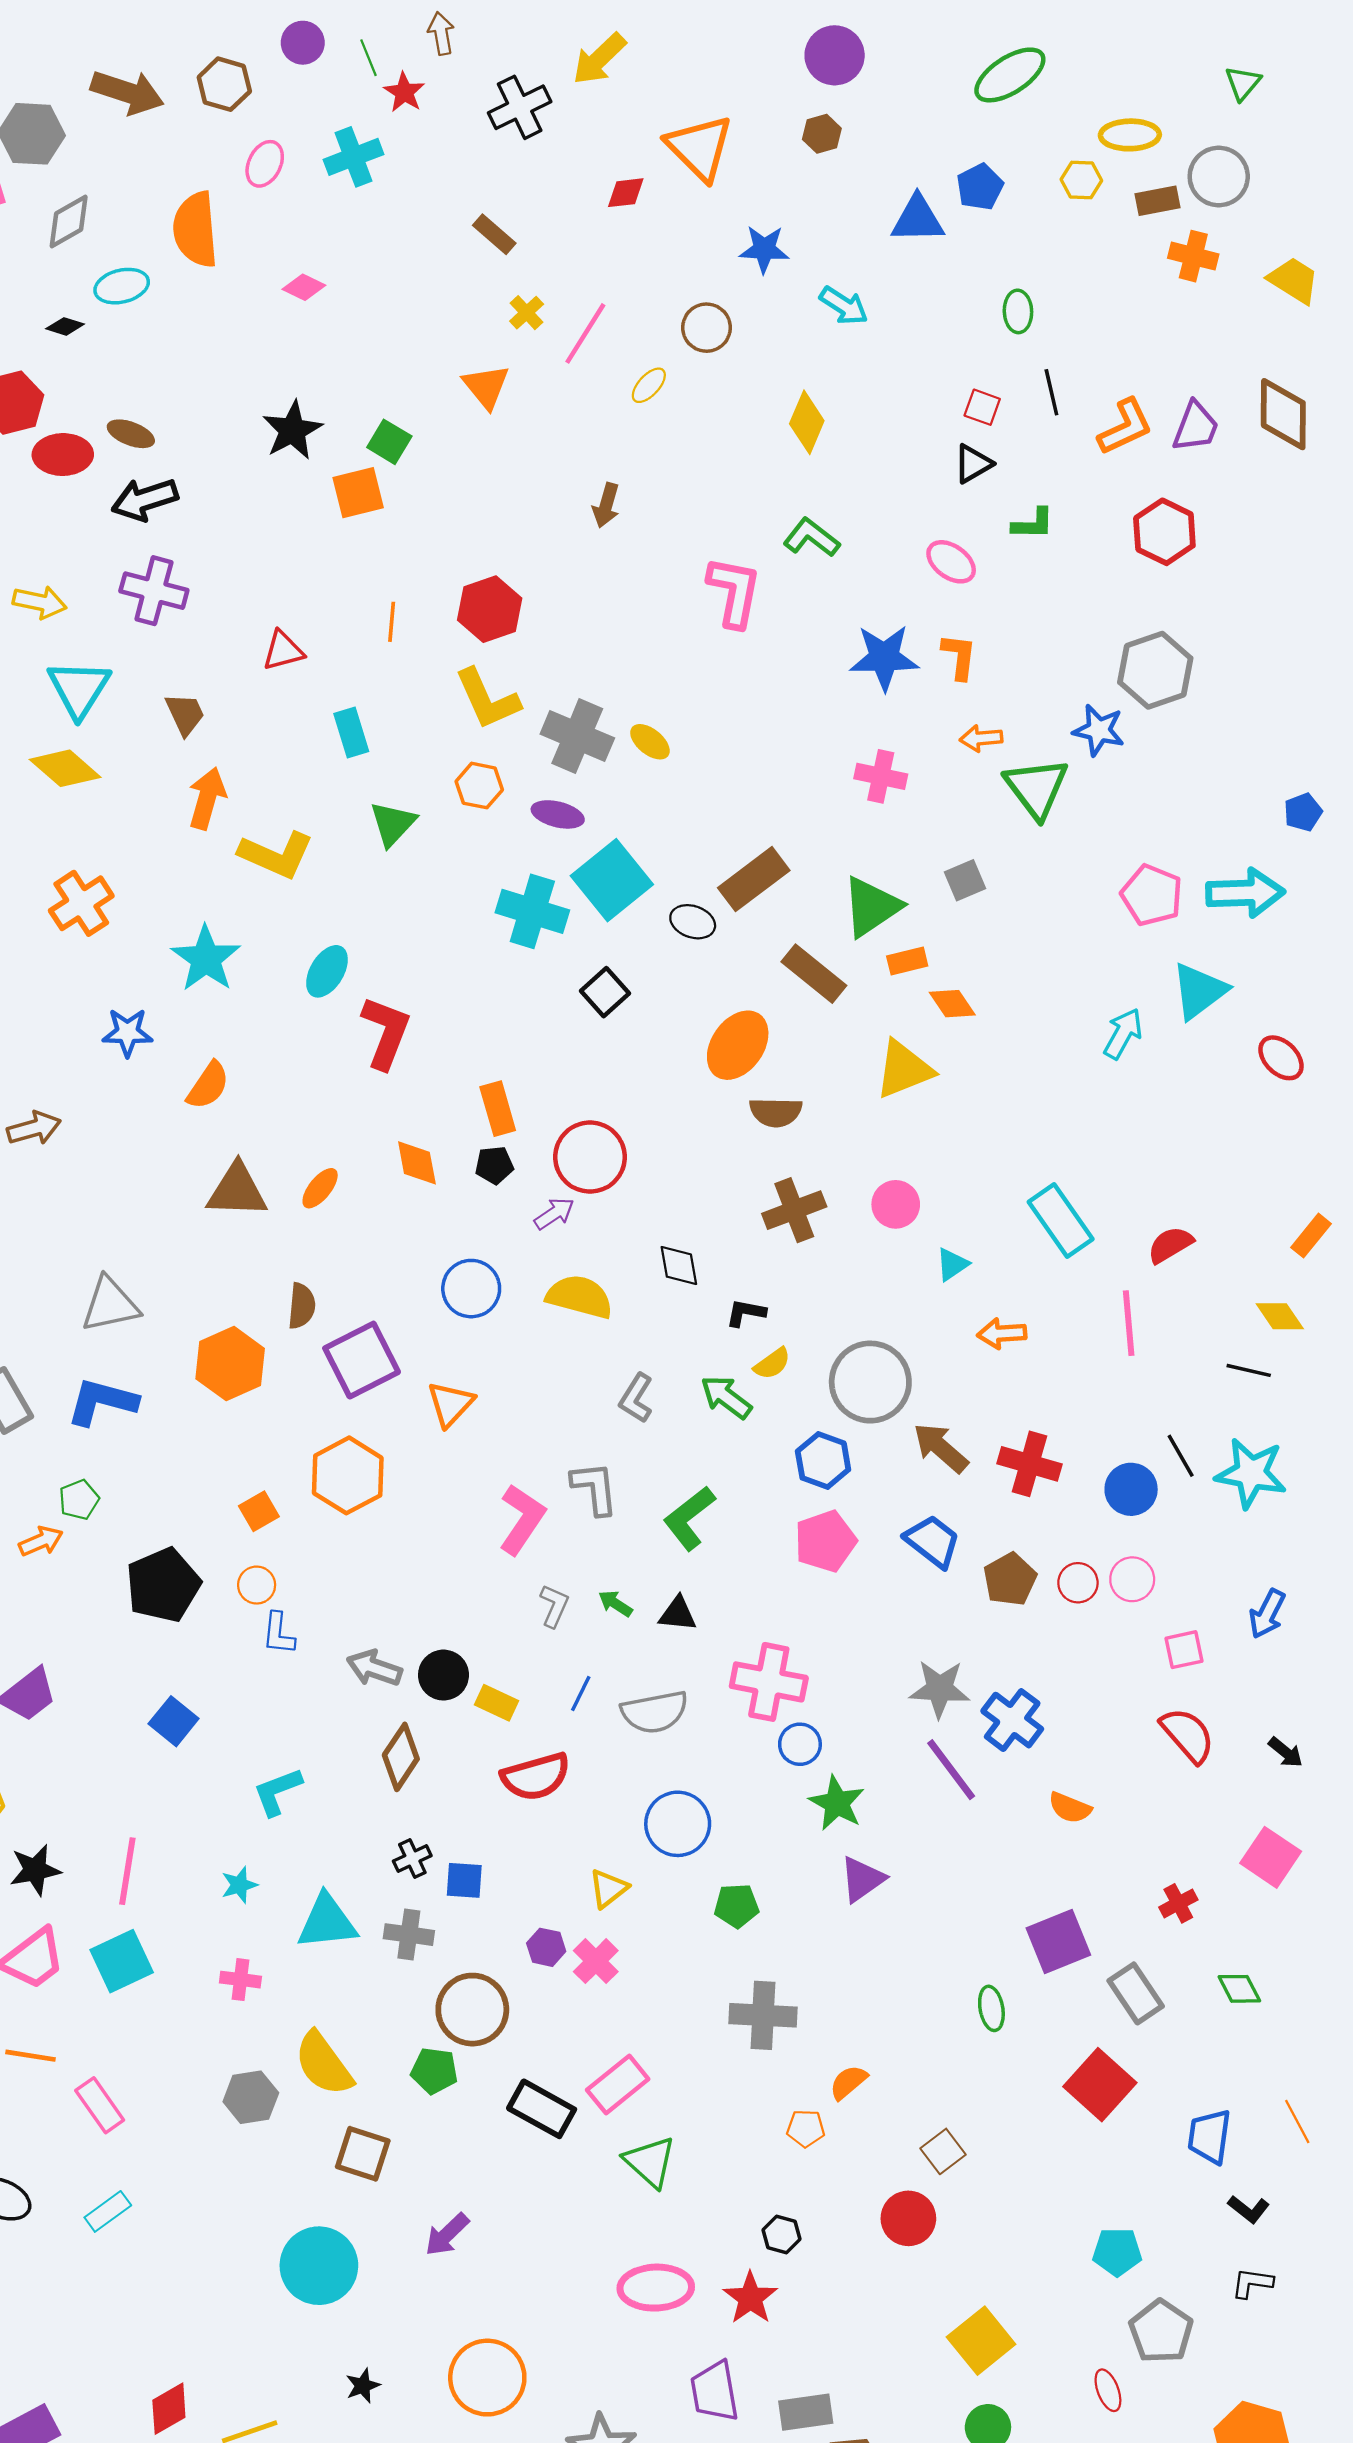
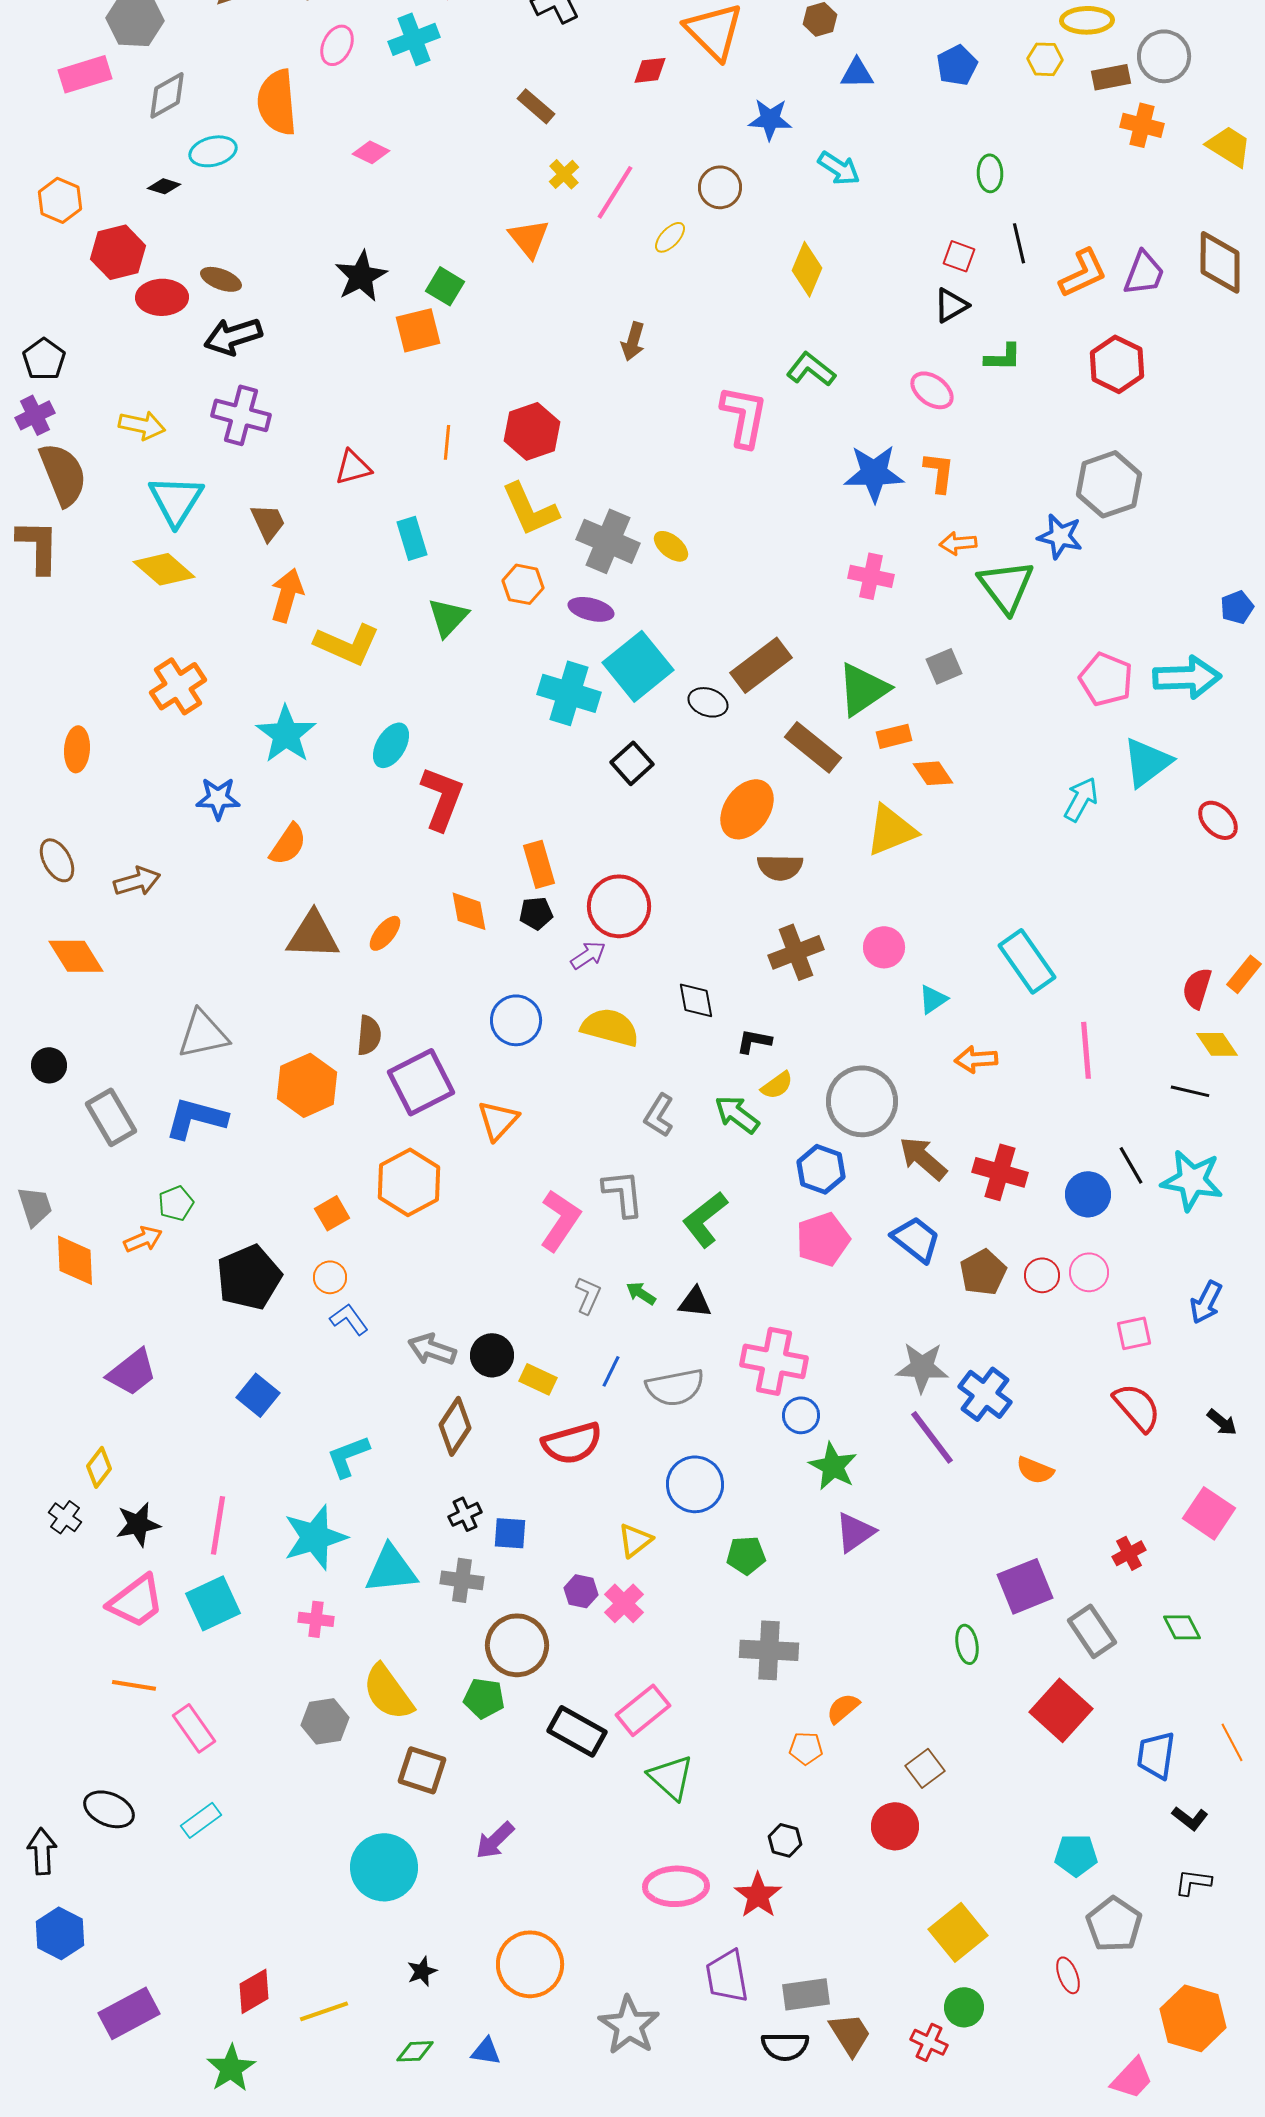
blue triangle: (918, 219) -> (857, 73), moved, size x0.7
red semicircle: (1170, 1245) -> (1197, 988), moved, turned -42
blue L-shape: (279, 1633) -> (349, 1319), turned 138
cyan star: (239, 1885) -> (315, 1537), size x2.0

